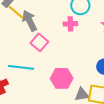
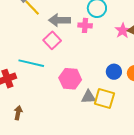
gray arrow: (30, 21) -> (60, 20), moved, turned -70

